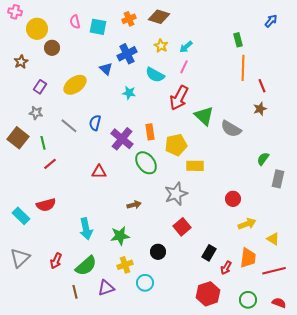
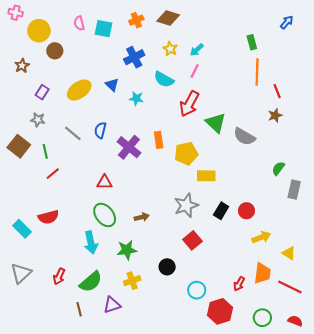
blue triangle: (106, 69) -> (112, 85), moved
green ellipse: (146, 163) -> (105, 215), moved
black rectangle: (209, 253) -> (221, 211), moved
red line: (274, 271) -> (290, 287), turned 40
cyan circle: (145, 283) -> (197, 290), moved

